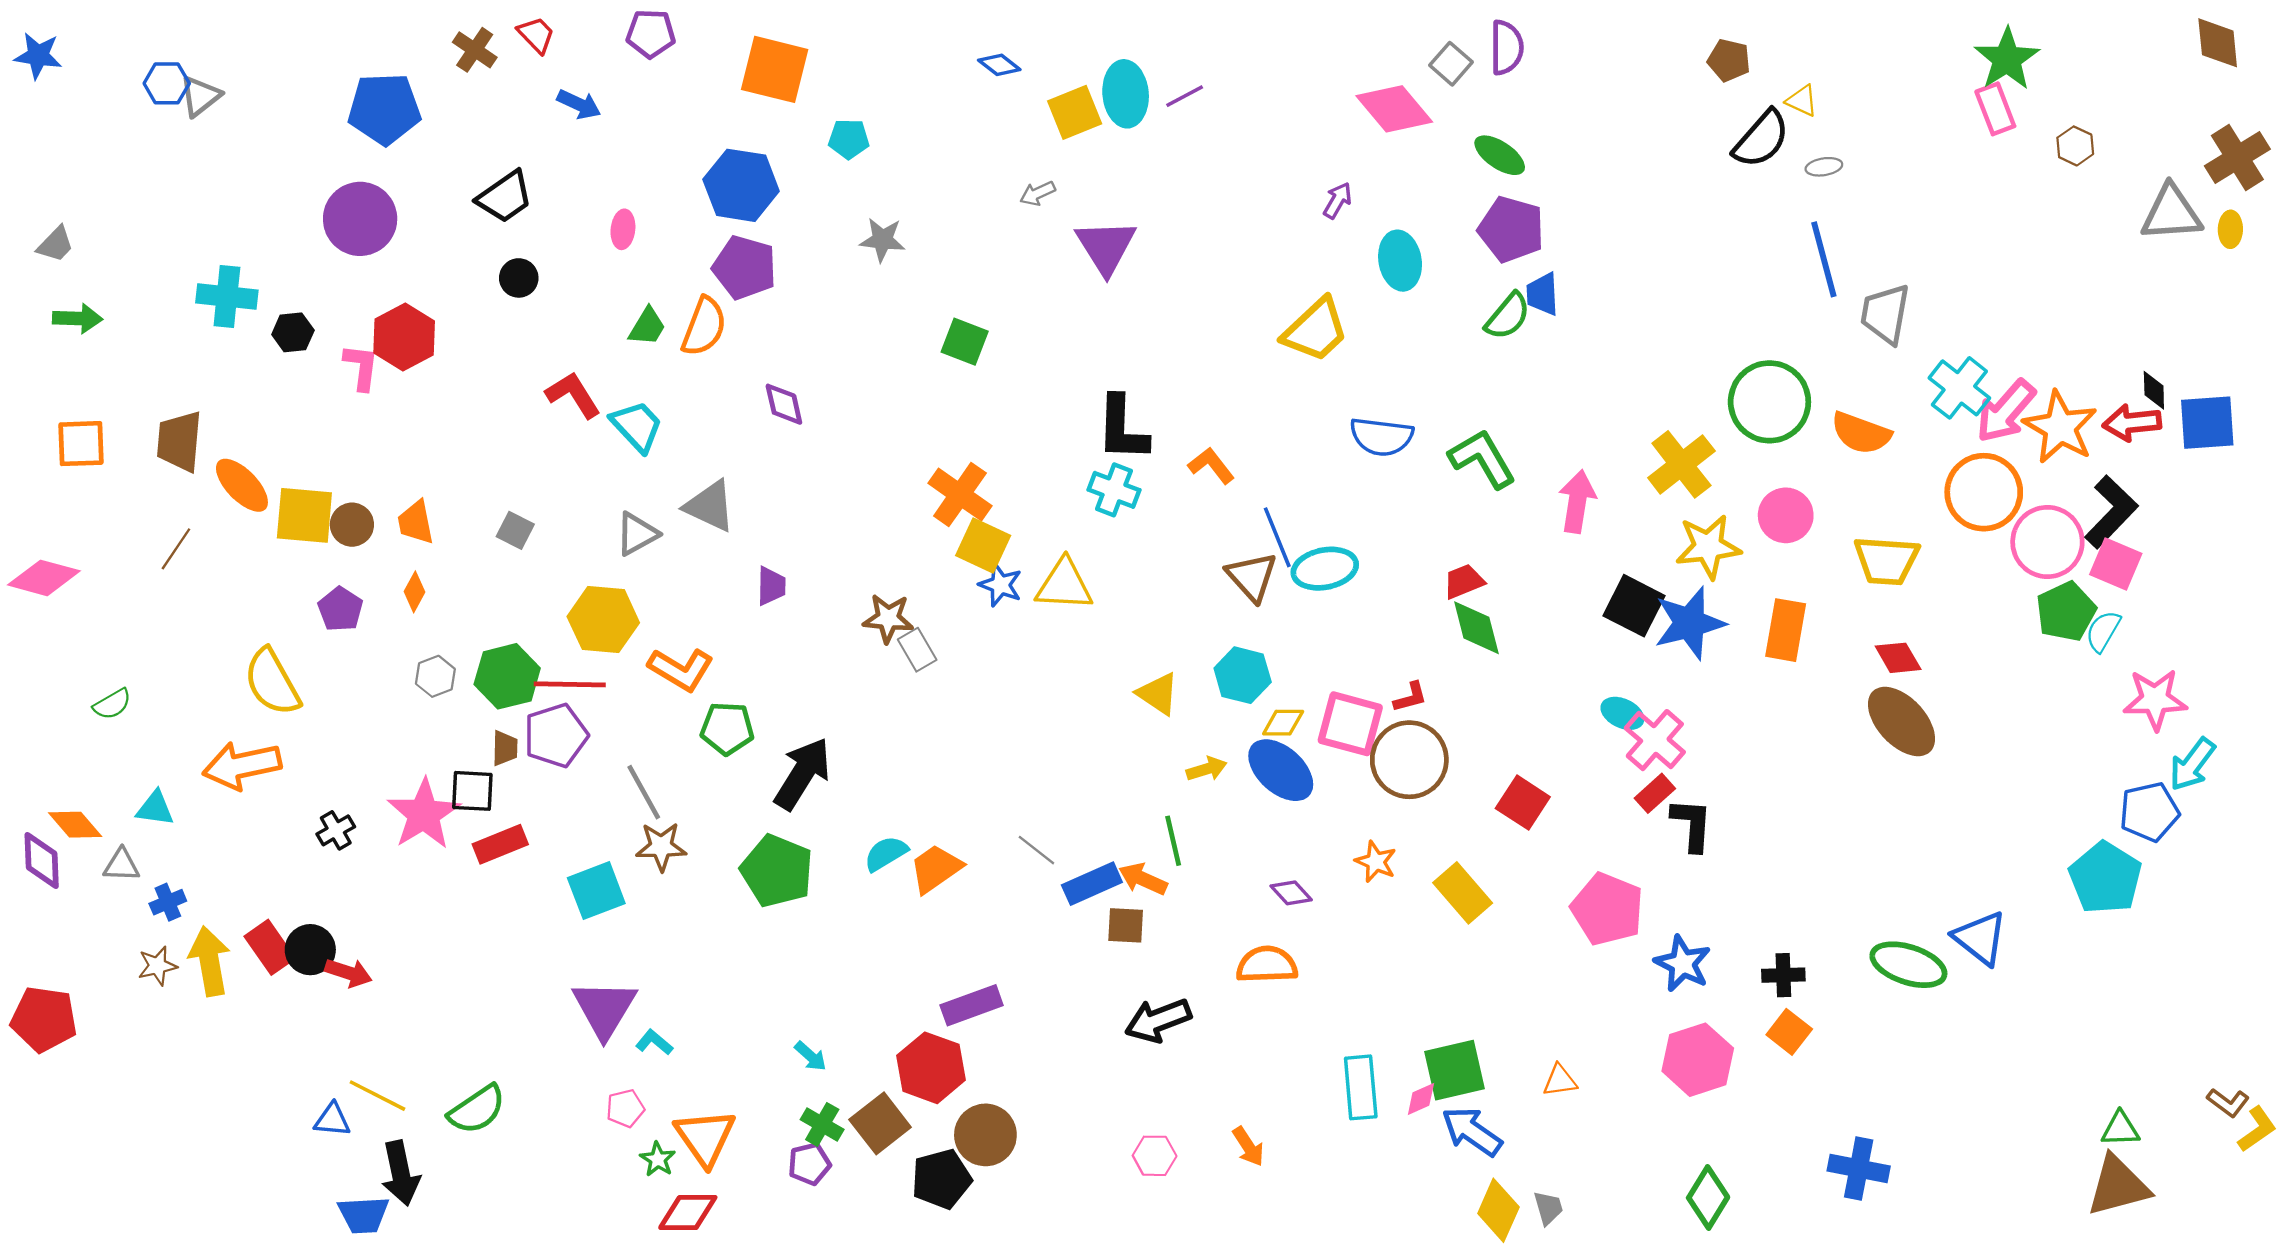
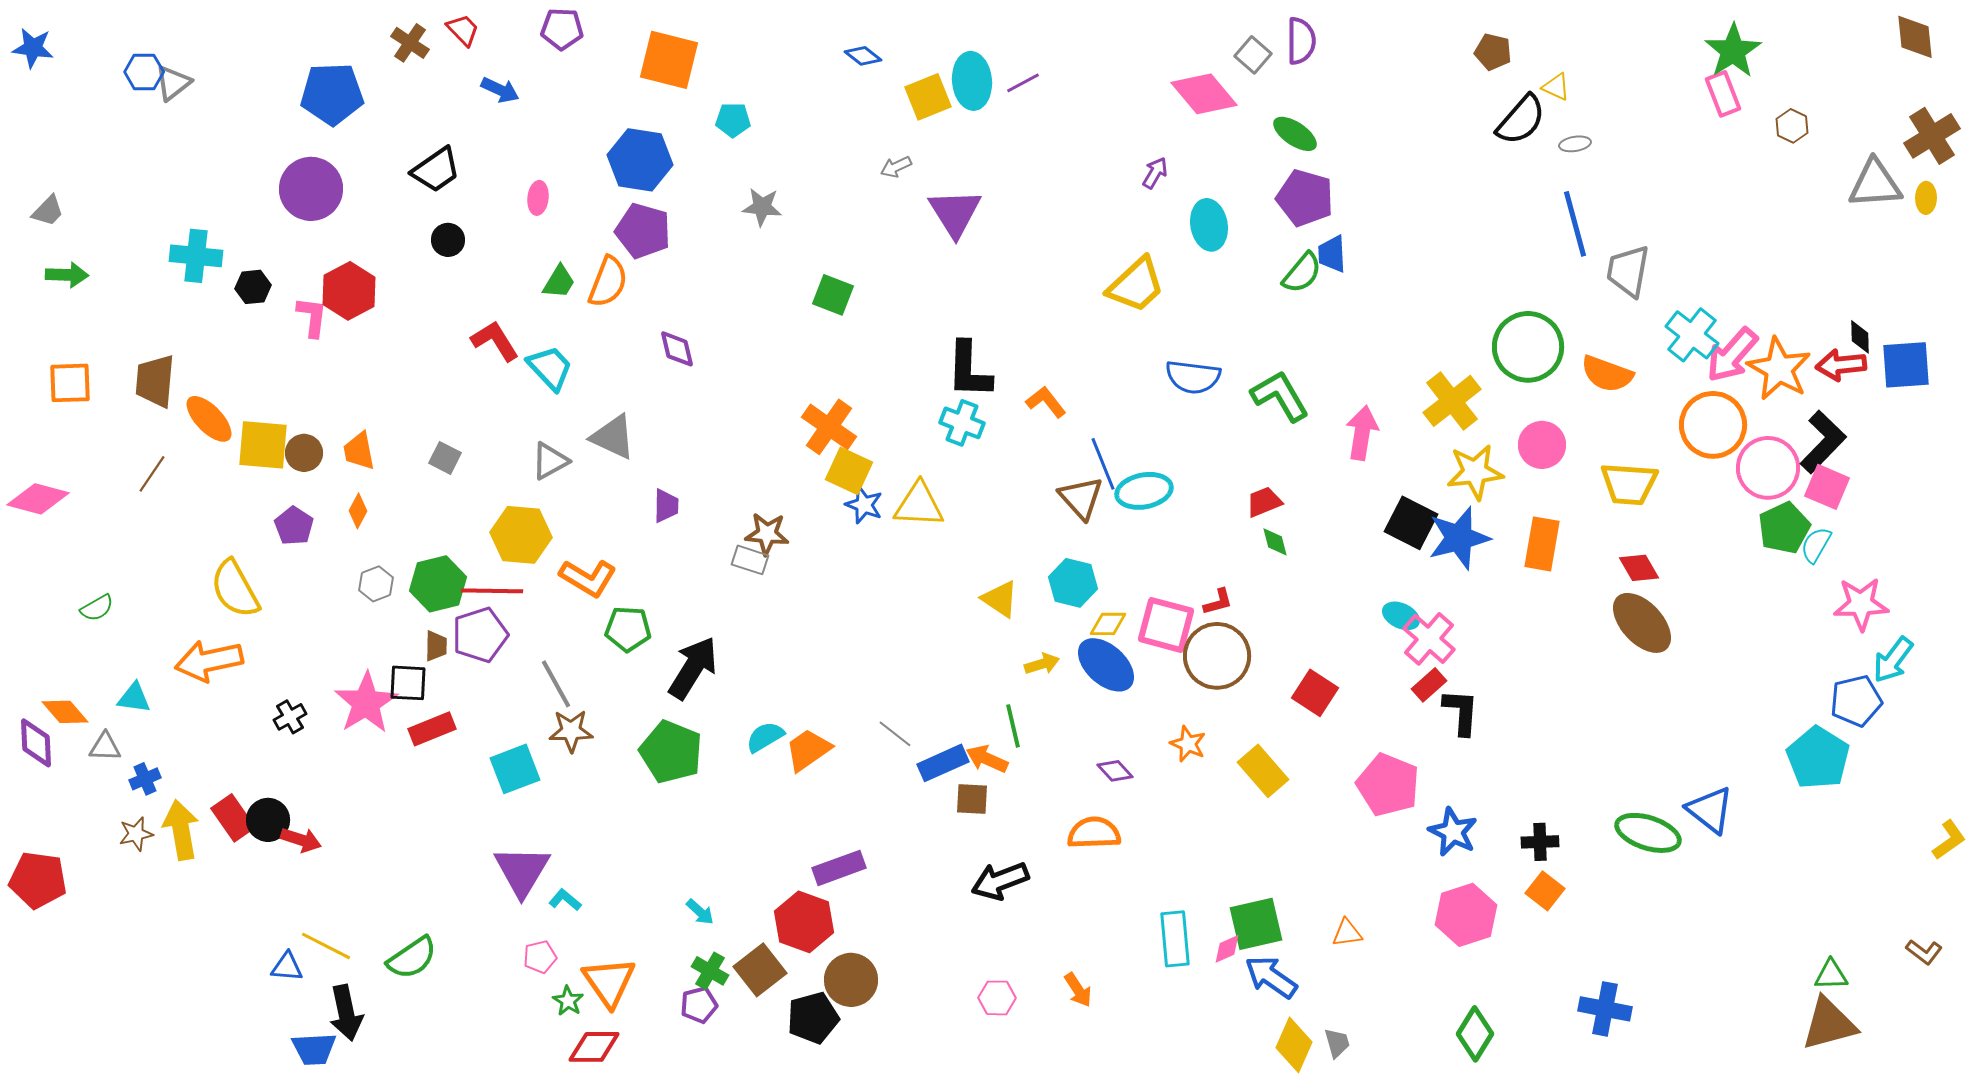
green diamond: (1476, 628) -> (1275, 542), size x0.6
gray rectangle: (917, 650) -> (750, 560), moved, turned -42
yellow L-shape: (2257, 1129) -> (1949, 840), moved

